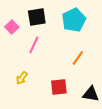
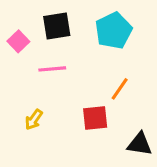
pink line: (34, 45) -> (52, 69), turned 60
red square: (59, 87) -> (95, 118), moved

